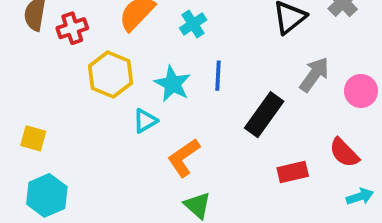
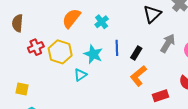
red cross: (72, 28) -> (36, 47), moved
black rectangle: (264, 115) -> (136, 53), moved, size x0.6
orange L-shape: (184, 158) -> (138, 76), moved

